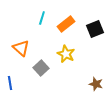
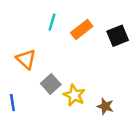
yellow star: (66, 54) -> (74, 95), moved
brown star: (96, 84) -> (105, 106), moved

